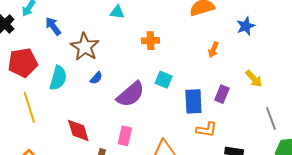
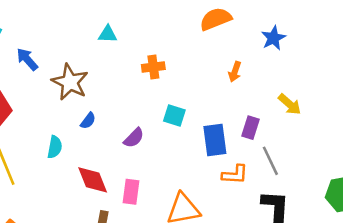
cyan semicircle: (58, 78) -> (55, 147), moved, size x0.7
purple semicircle: (131, 94) -> (134, 138), size x0.6
gray line: (271, 118) -> (270, 161), moved
red diamond: (78, 131) -> (93, 180), moved

